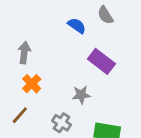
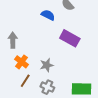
gray star: (81, 95) -> (47, 65), moved
brown line: (20, 115) -> (25, 81), moved

